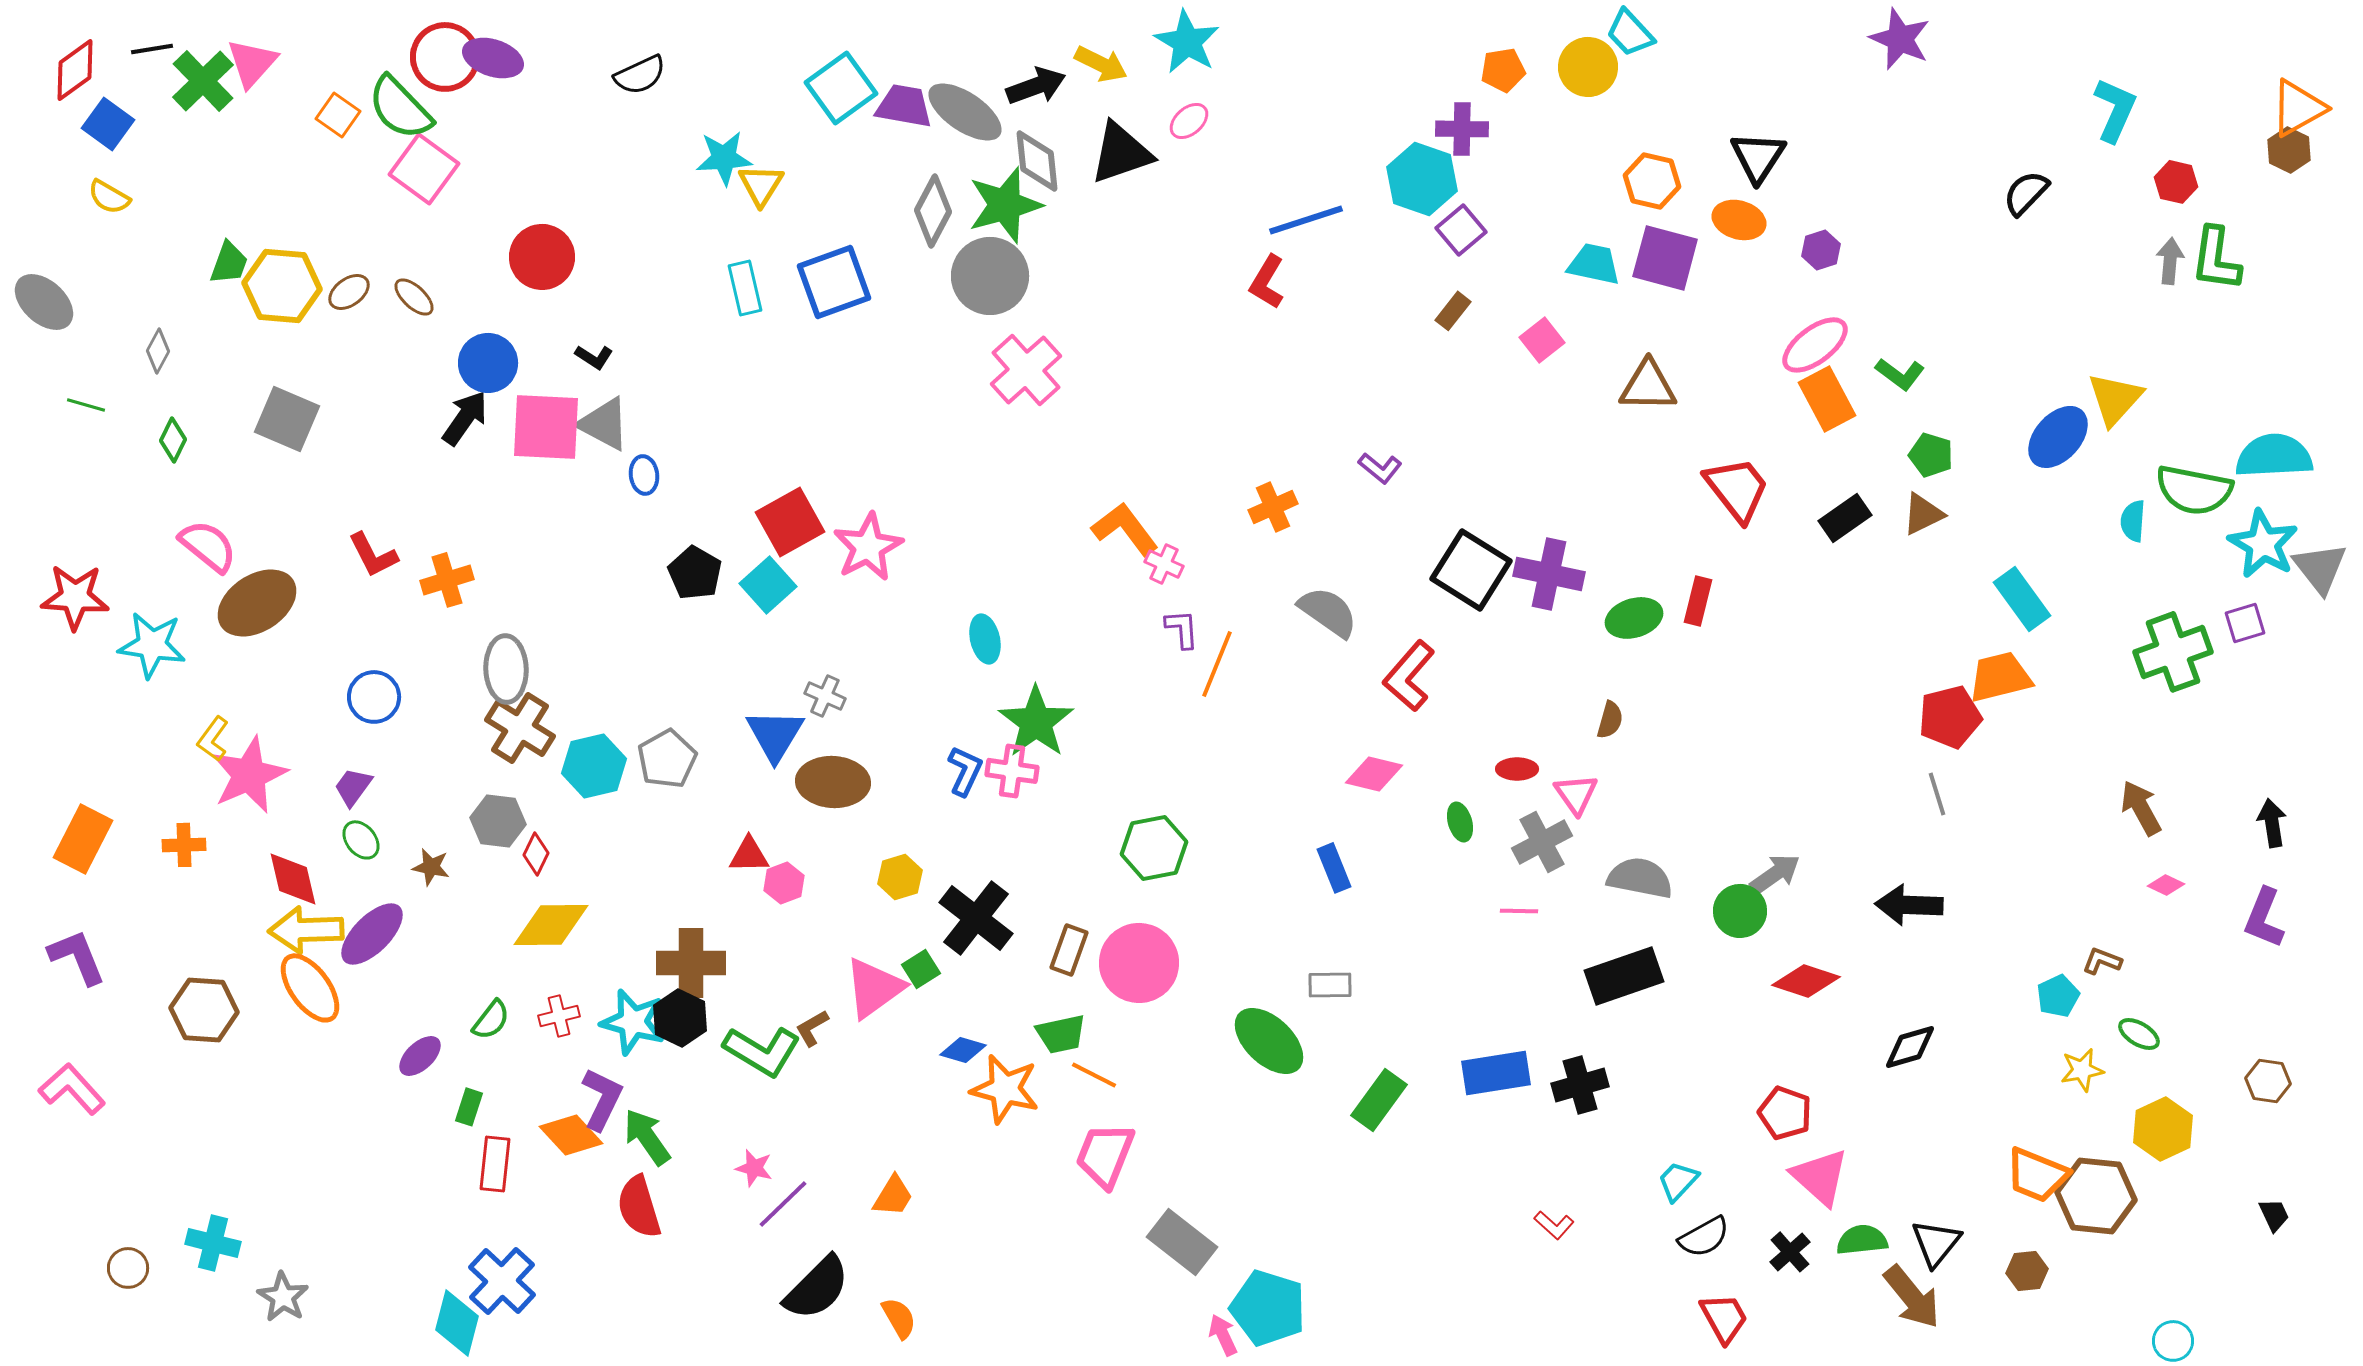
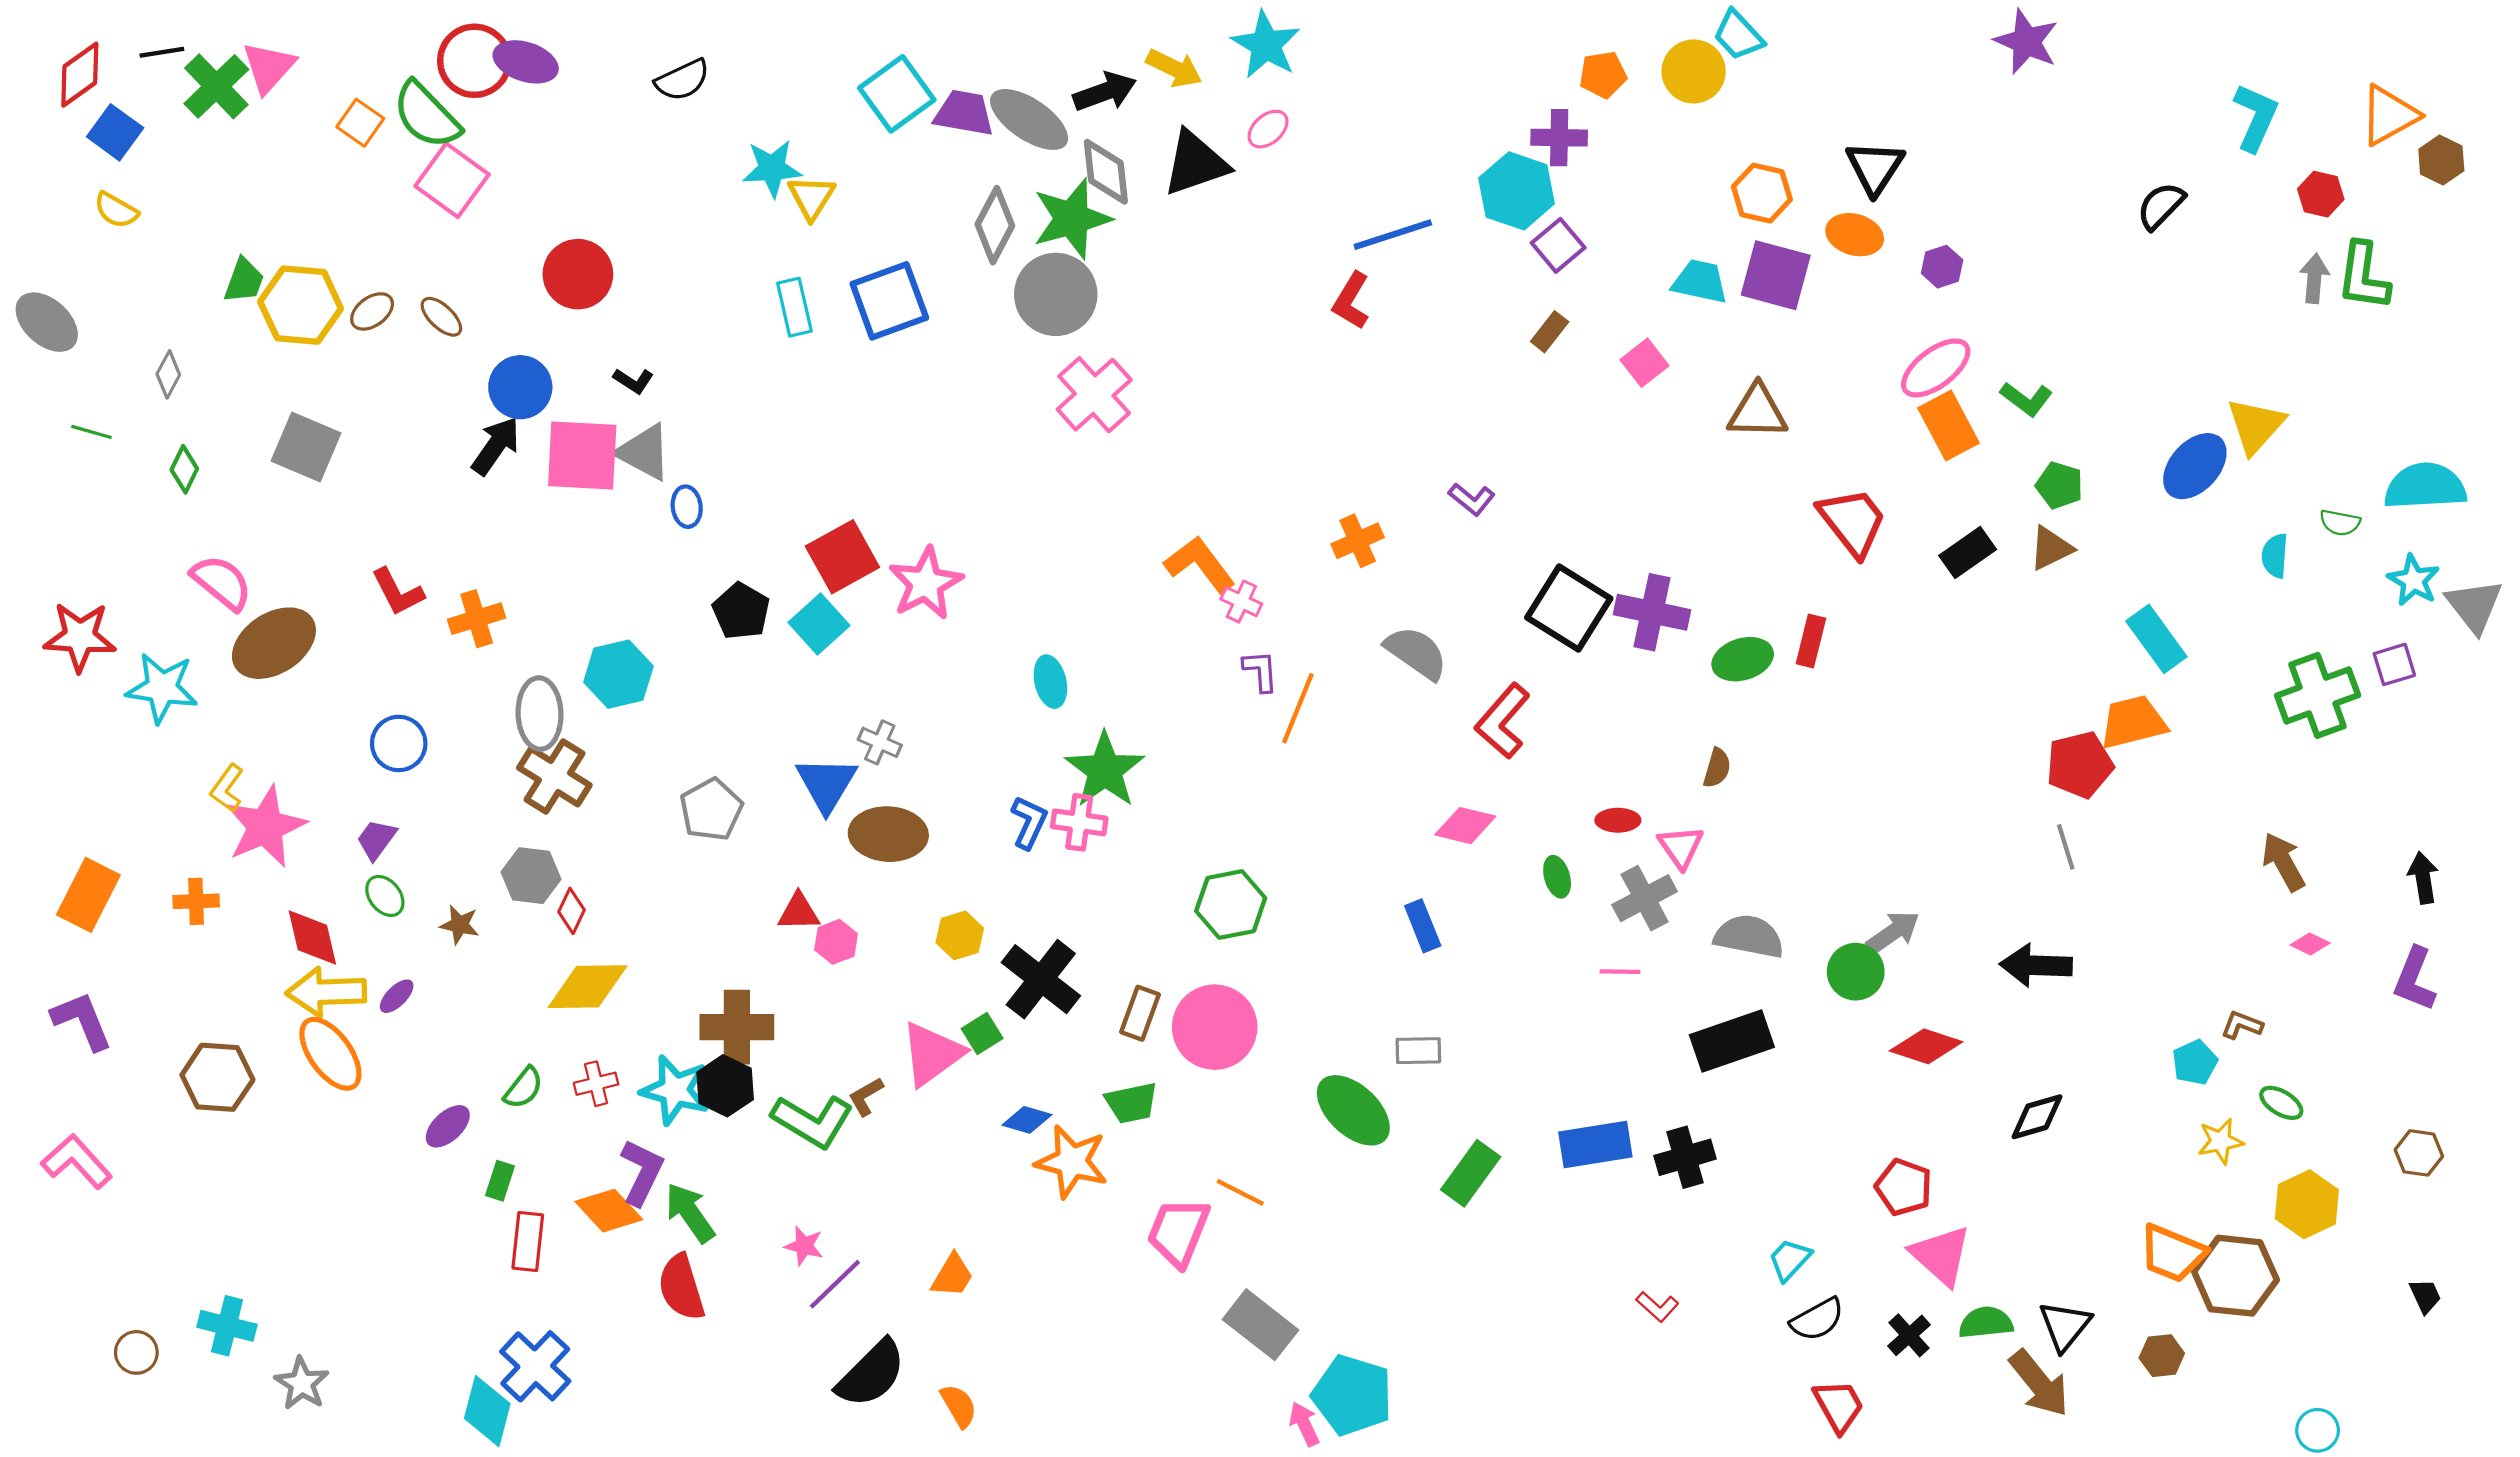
orange triangle: (2298, 108) -> (2389, 115), moved
green semicircle: (2194, 490) -> (2340, 523), size x0.5
cyan star: (2263, 544) -> (2414, 580), size x0.7
cyan hexagon: (594, 766) -> (618, 674), moved
purple ellipse: (372, 934) -> (397, 996), size x0.5
orange line: (1094, 1075) -> (1240, 1192), moved

